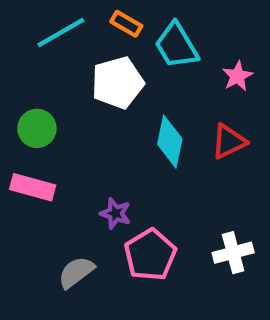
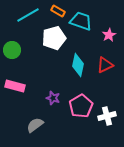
cyan trapezoid: (176, 46) -> (81, 21), turned 140
green circle: (37, 128) -> (12, 50), moved
pink pentagon: (150, 255) -> (81, 106), moved

